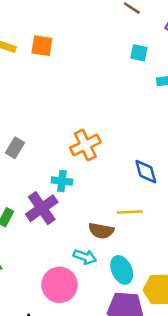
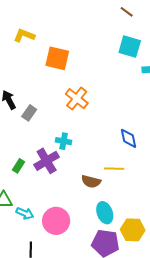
orange square: (42, 46) -> (57, 58), moved, size x1.4
cyan square: (139, 53) -> (130, 47), size x1.6
orange cross: (85, 145) -> (77, 99), moved, turned -30
cyan arrow: (85, 257) -> (25, 213), moved

